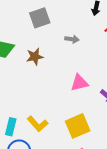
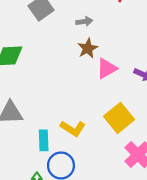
brown star: (35, 57) -> (88, 48), moved

